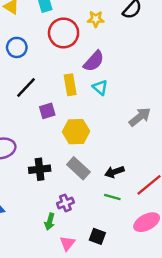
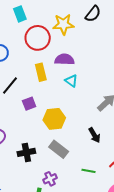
yellow star: (96, 19) -> (63, 24), size x1.5
purple semicircle: (94, 61) -> (64, 59), turned -126
yellow rectangle: (70, 85) -> (41, 72), moved
black arrow: (114, 172) -> (94, 135), moved, turned -98

